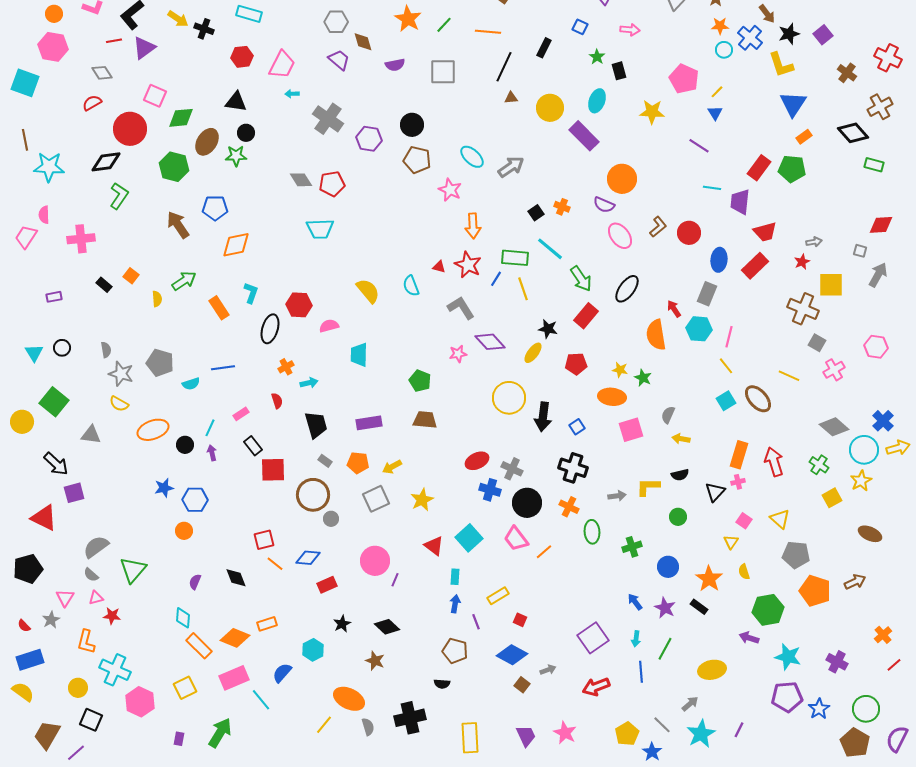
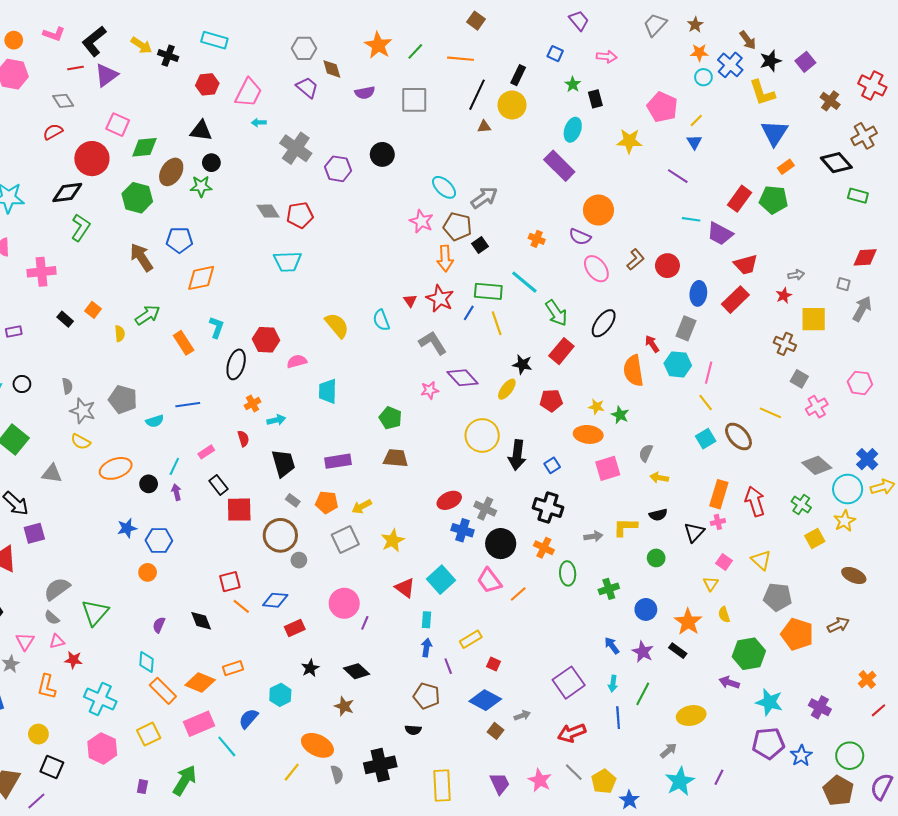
yellow circle: (550, 108) -> (512, 105), moved
brown pentagon: (417, 160) -> (457, 226), moved
purple trapezoid: (740, 202) -> (720, 234), turned -68
black square: (536, 213) -> (480, 245), moved
red triangle: (439, 267) -> (410, 301), turned 40
brown cross: (803, 309) -> (785, 344), size x0.7
cyan cross: (115, 670) -> (100, 699), moved
gray line: (662, 725) -> (574, 772), moved

